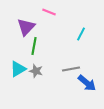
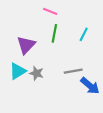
purple triangle: (26, 27) -> (26, 45), moved
green line: (34, 46) -> (54, 33), moved

